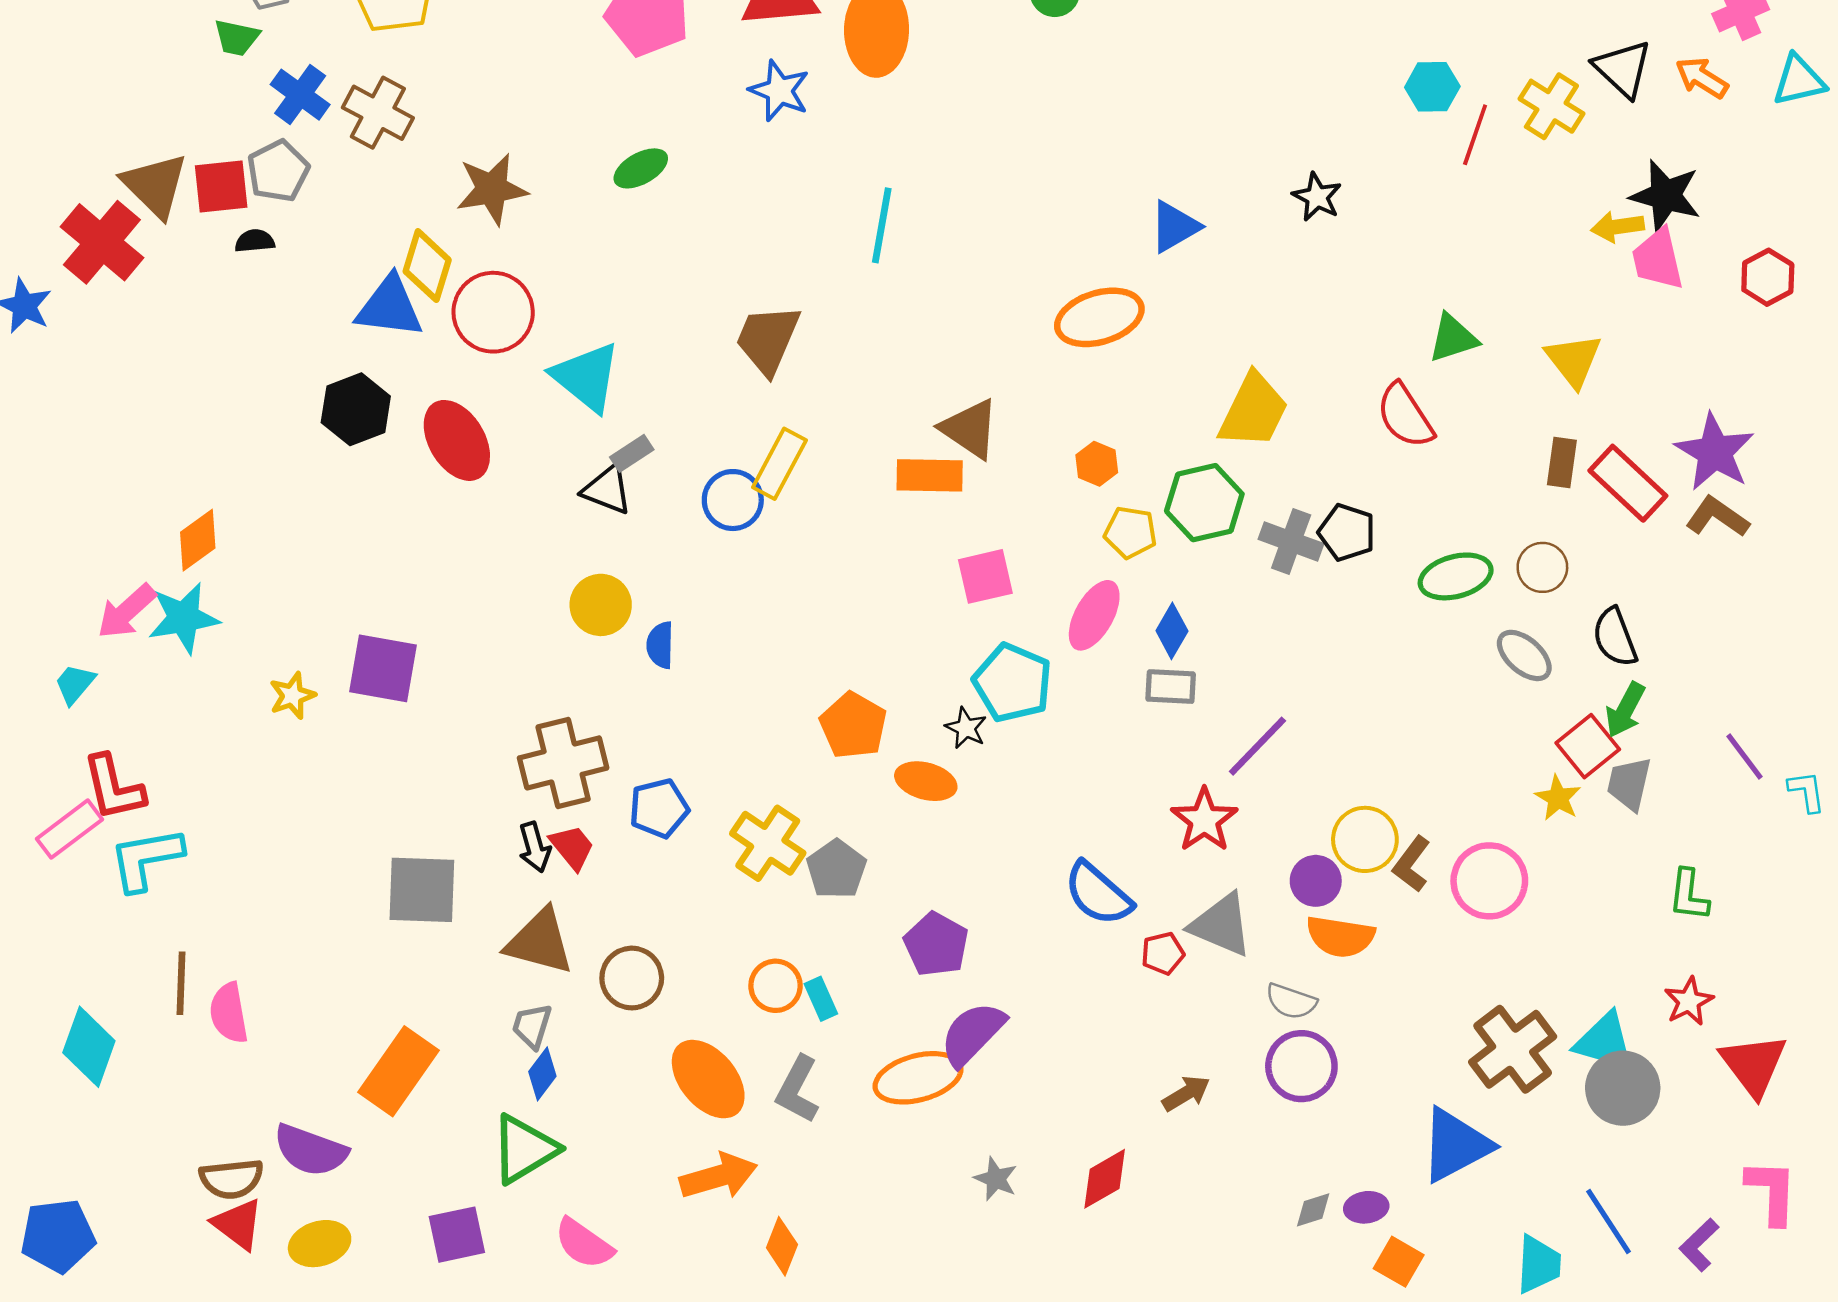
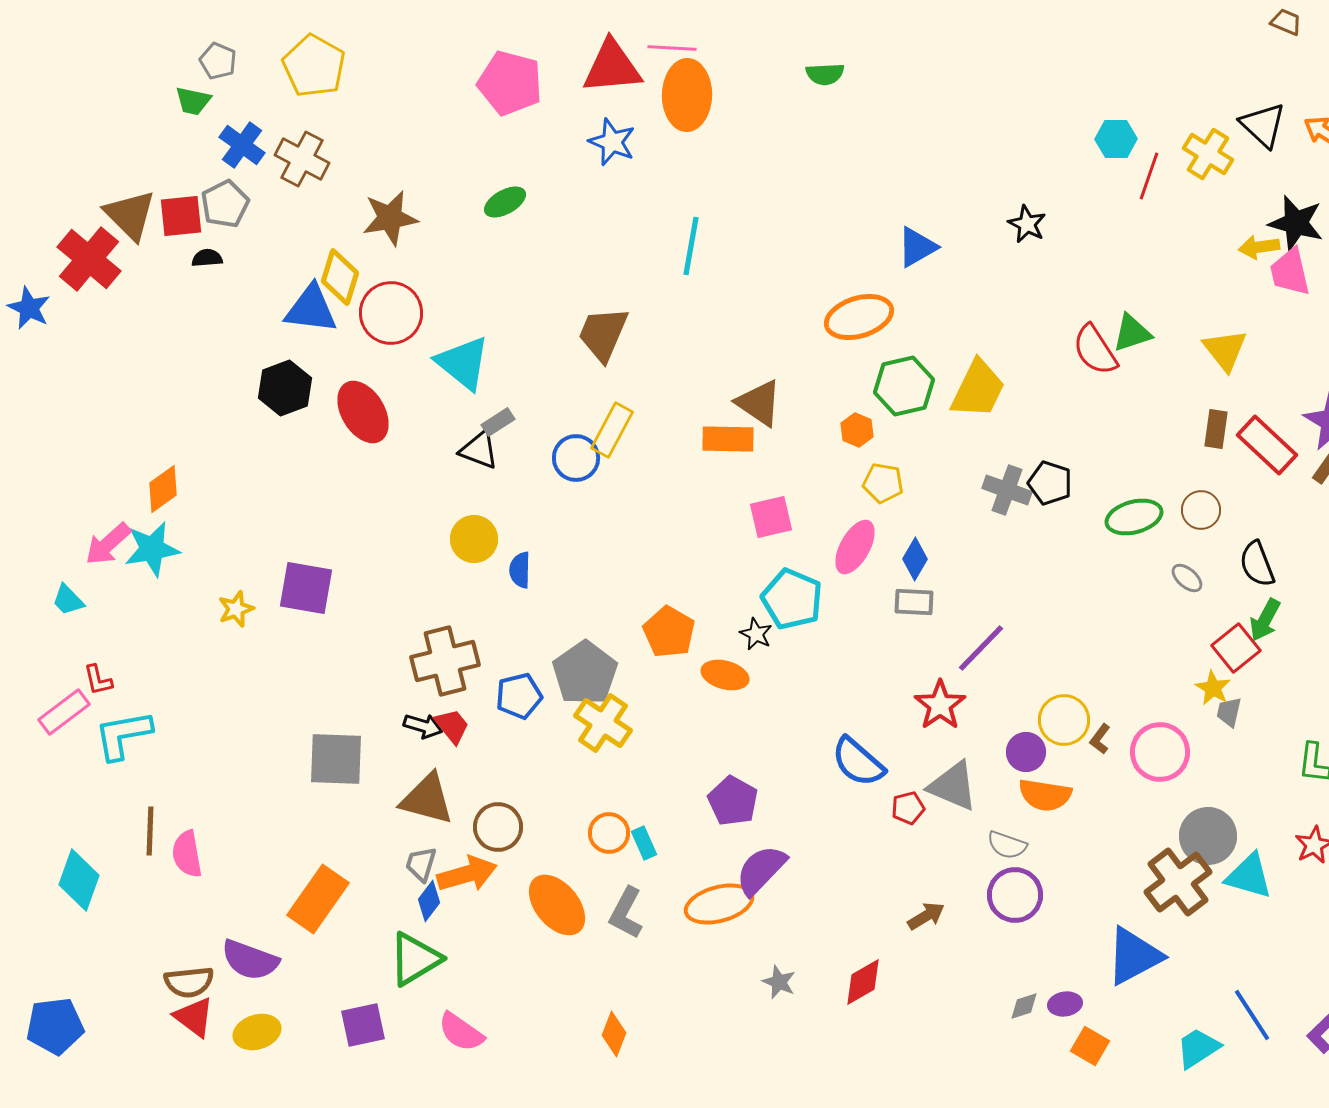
red semicircle: (1405, 416) -> (1095, 350), moved
green hexagon: (1204, 503) -> (904, 386), moved
gray ellipse: (1524, 655) -> (1187, 578), size x0.7
cyan trapezoid: (75, 684) -> (68, 600), turned -84
gray trapezoid: (1629, 784) -> (1229, 712), moved, size x0.7
red L-shape: (114, 788) -> (98, 680), size x0.6
black arrow: (535, 847) -> (423, 726), turned -57
brown L-shape: (1412, 864) -> (1100, 739), size x0.7
gray pentagon: (836, 869) -> (585, 673), moved, size x1.4
gray circle: (1623, 1088) -> (1208, 836), moved
orange arrow: (719, 1176) -> (467, 874), moved
cyan trapezoid: (1539, 1264) -> (1198, 1048), turned -126

